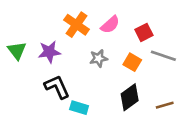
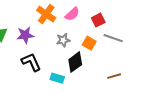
black diamond: (130, 97) -> (75, 62), moved
cyan rectangle: (79, 108) -> (57, 78), moved

